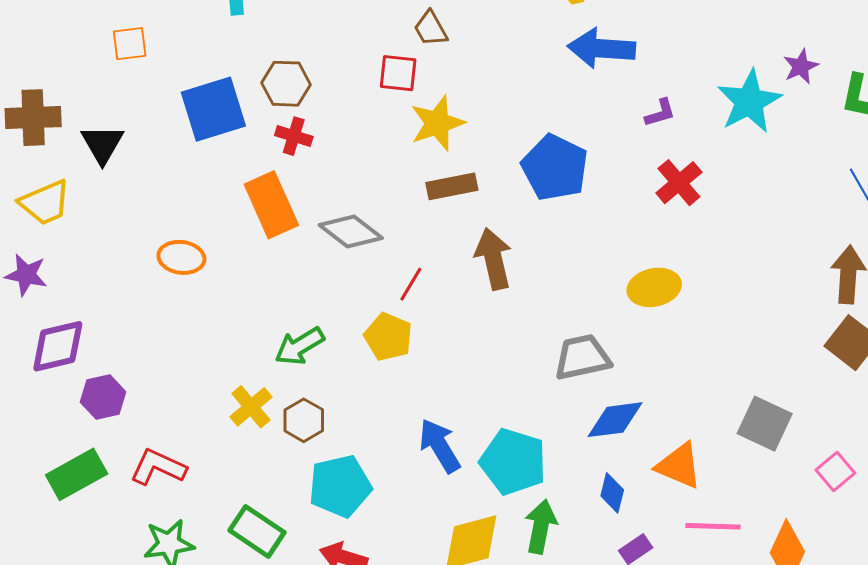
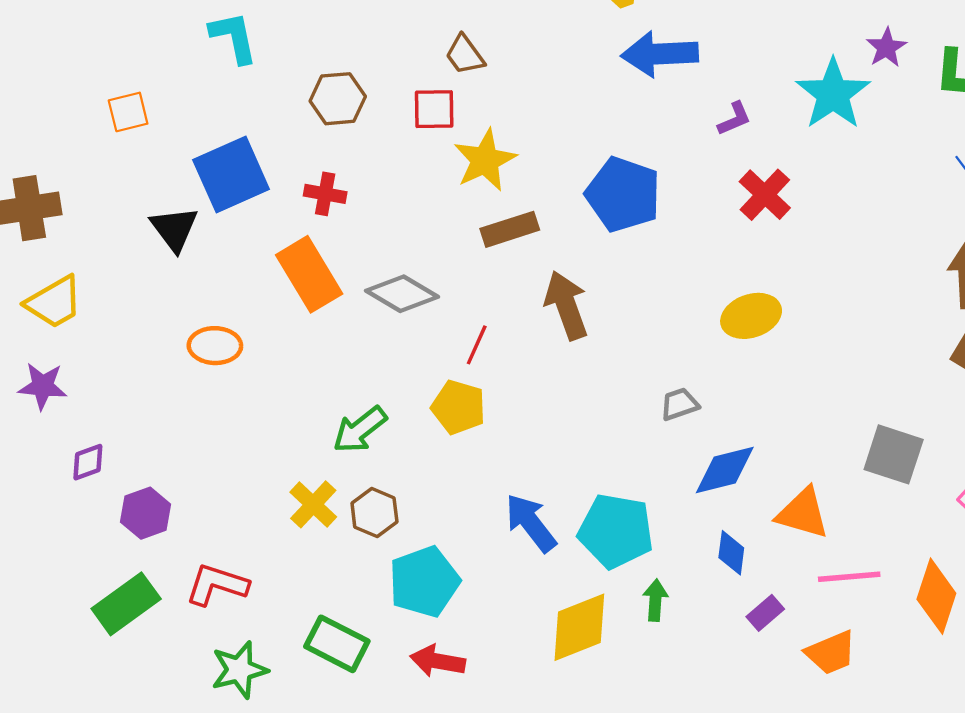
brown hexagon: (286, 84) -> (338, 99), moved
black triangle: (102, 144) -> (174, 229), moved
purple diamond: (58, 346) -> (88, 462), size x0.6
gray trapezoid: (582, 357) -> (679, 404), size x0.6
green arrow: (541, 526) -> (655, 600), size x0.7

